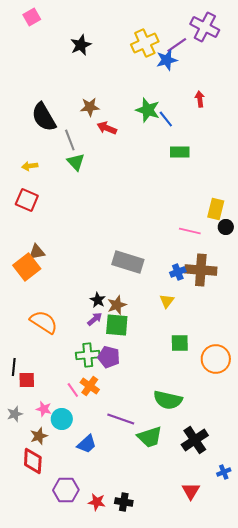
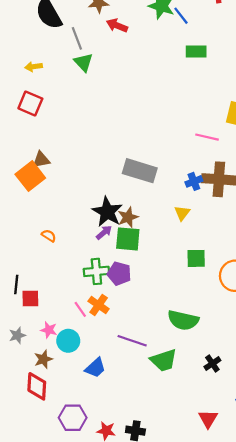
black star: (98, 300) -> (107, 212), size x1.8
orange semicircle: (44, 322) -> (49, 236), size x0.5
black cross: (195, 440) -> (212, 364), size x0.6

